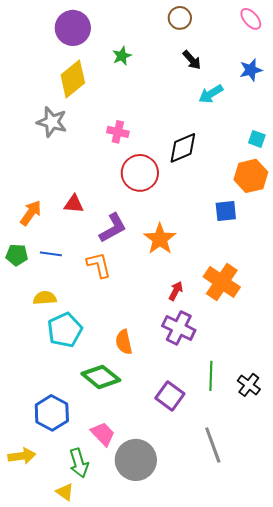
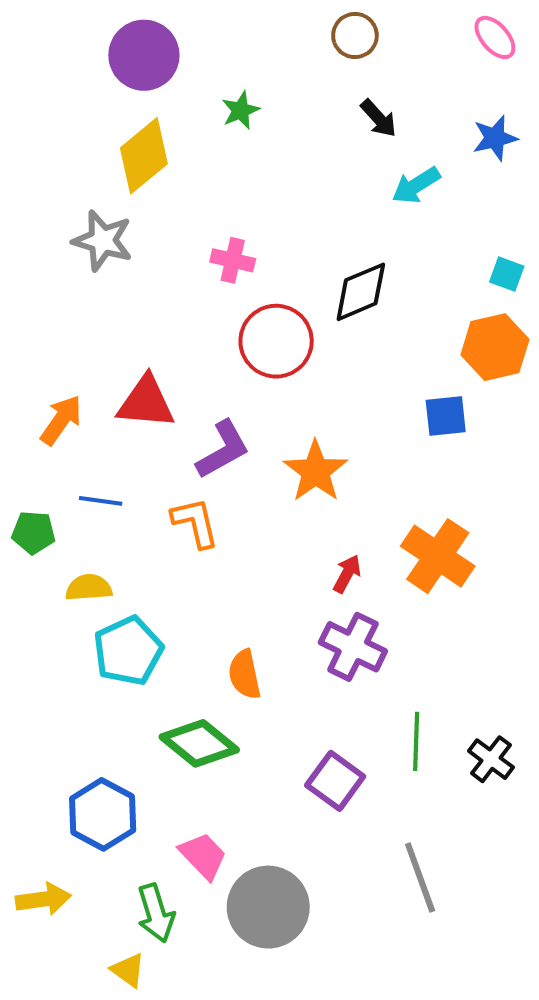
red triangle: (74, 204) -> (146, 402), size x1.5
green pentagon: (17, 255) -> (34, 532), moved

